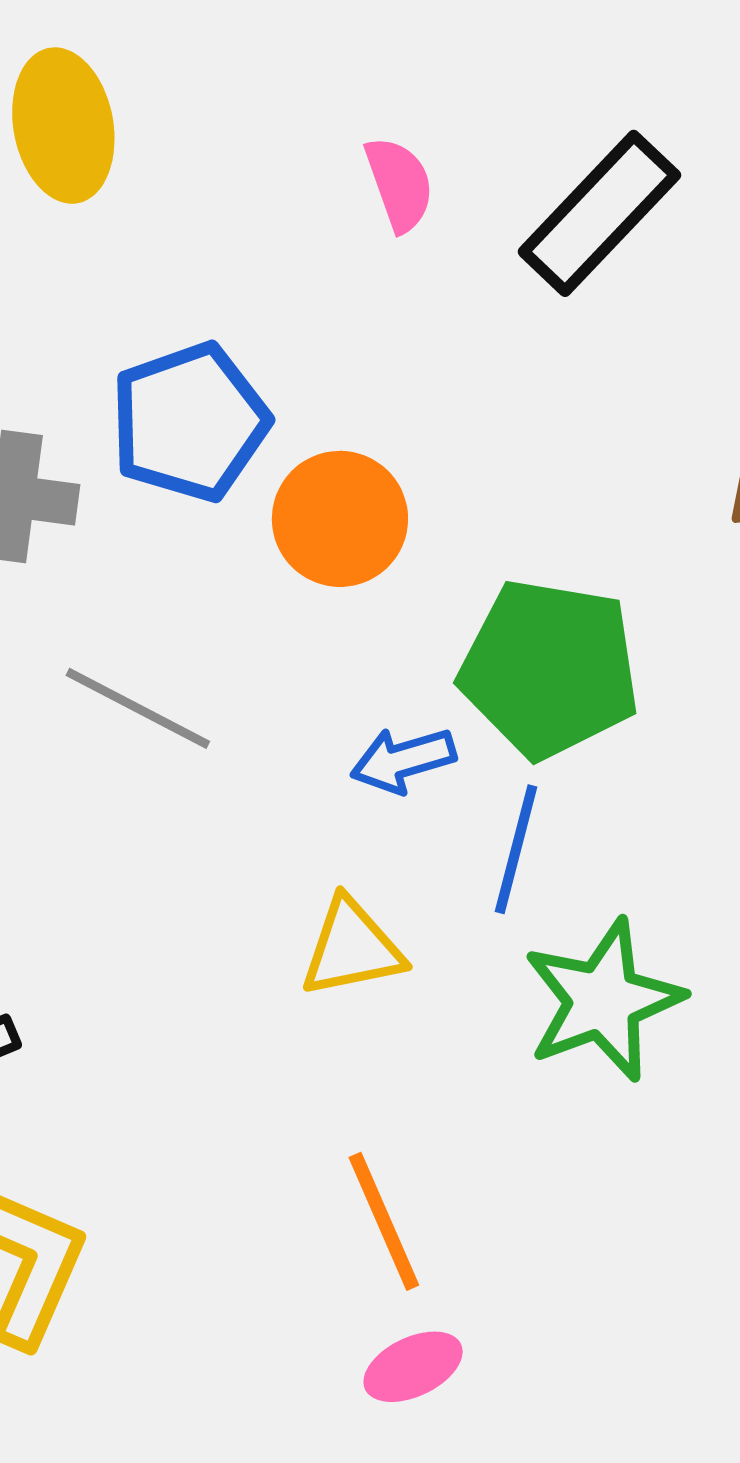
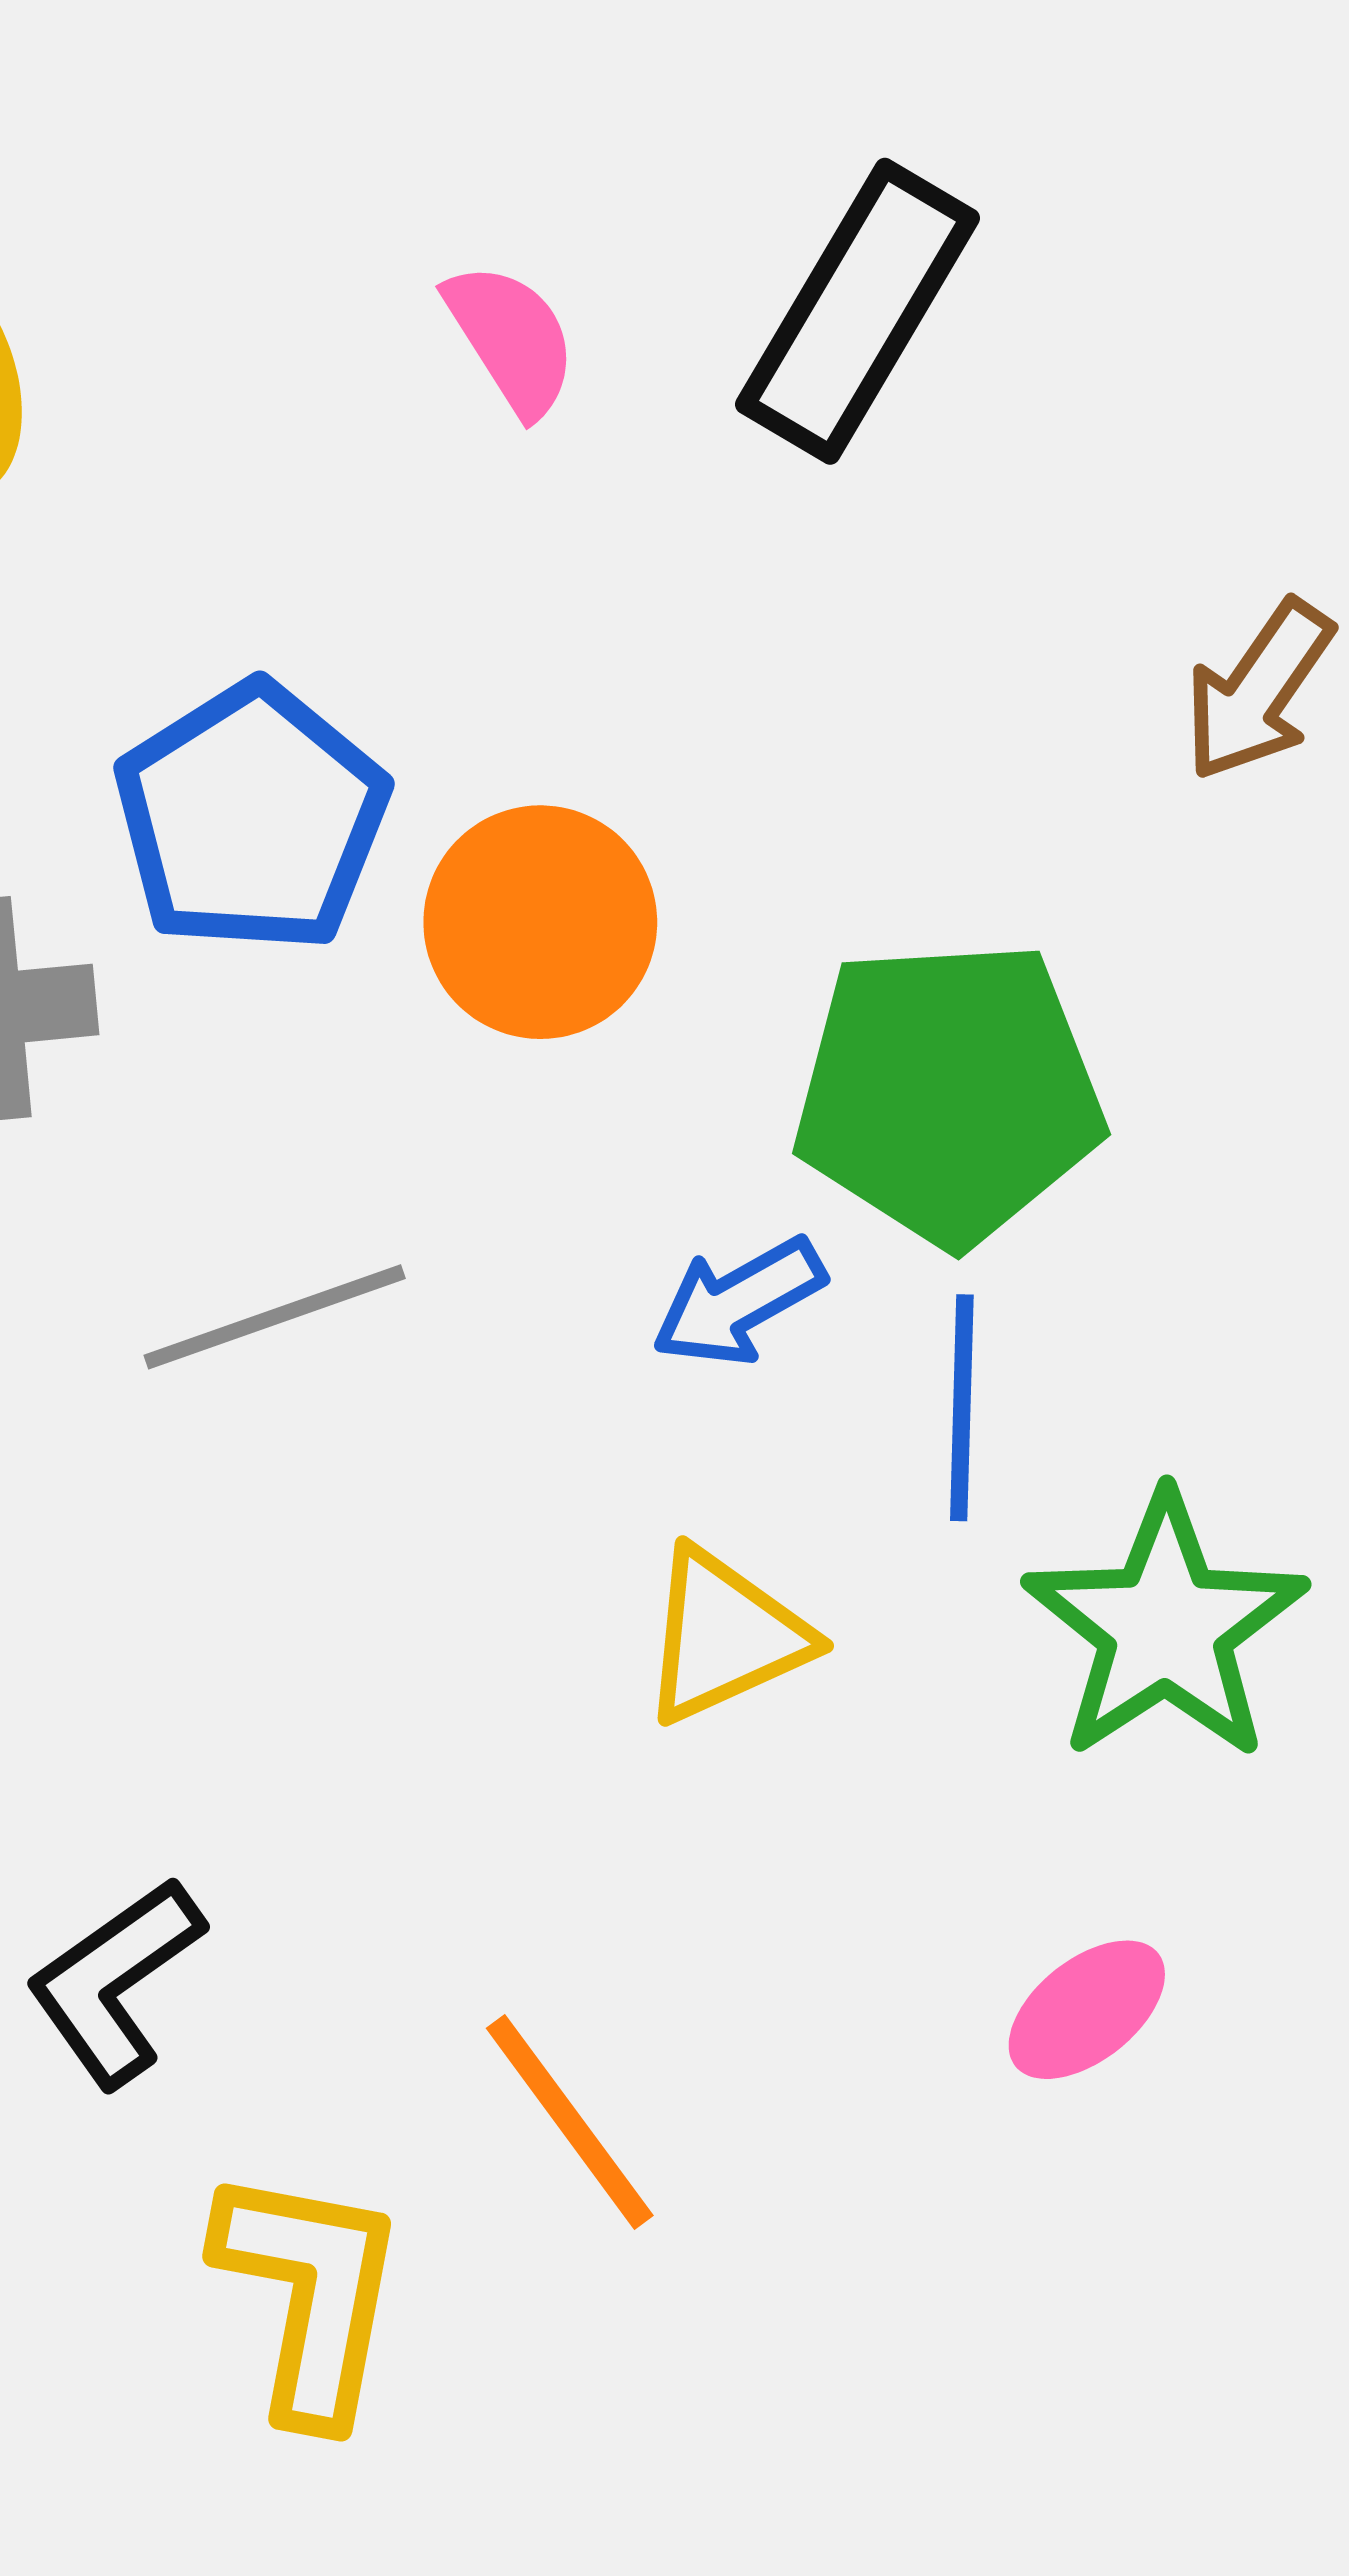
gray line: (138, 708) -> (275, 1317), turned -34
orange line: (384, 1221) -> (570, 2122), moved
pink ellipse: (413, 1367) -> (1087, 2010), moved

